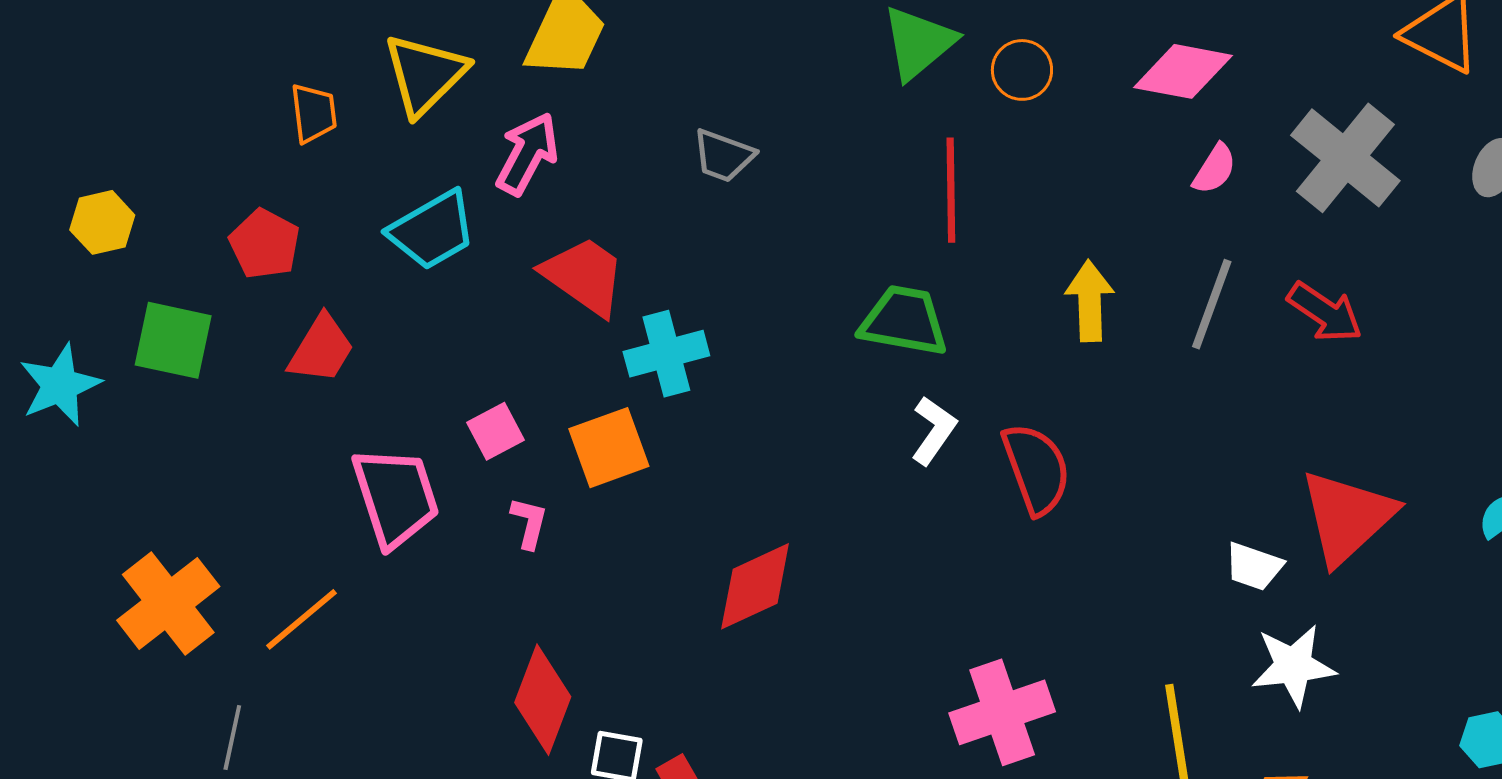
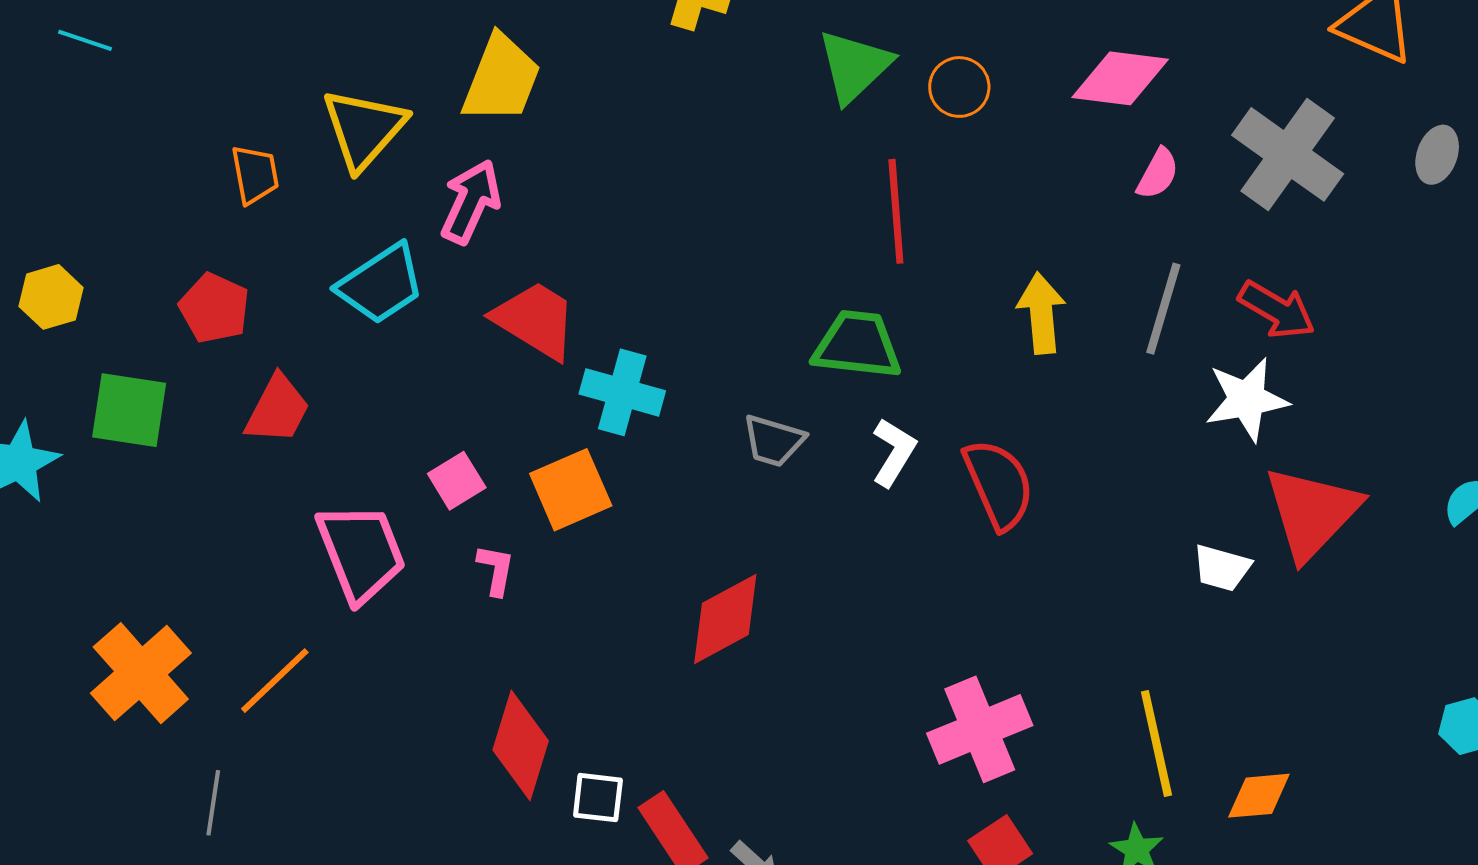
gray trapezoid: (723, 156) -> (773, 441), moved
cyan cross: (666, 354) -> (622, 392), turned 34
white star: (1293, 666) -> (1247, 399), moved

